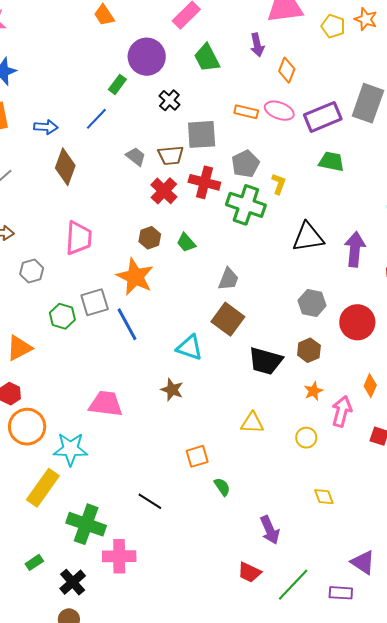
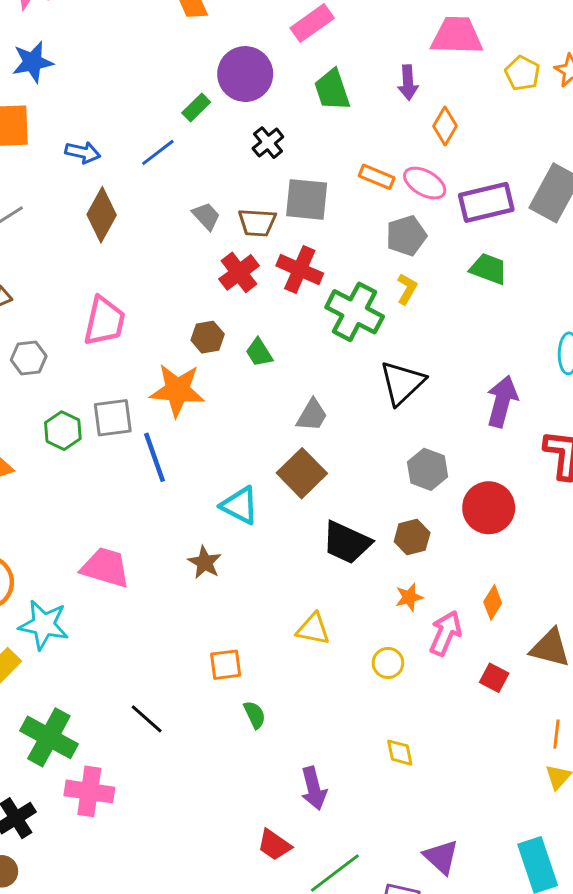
gray pentagon: (245, 164) -> (406, 236), moved
black triangle: (308, 237) -> (402, 383), moved, turned -44
orange star: (135, 277) -> (177, 390), turned -30

